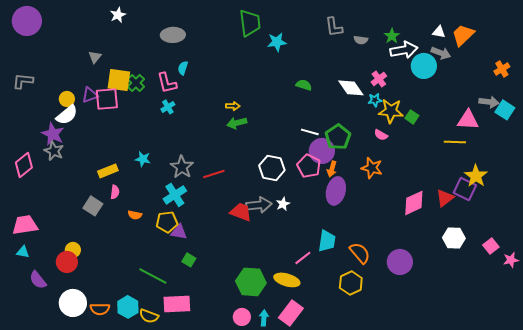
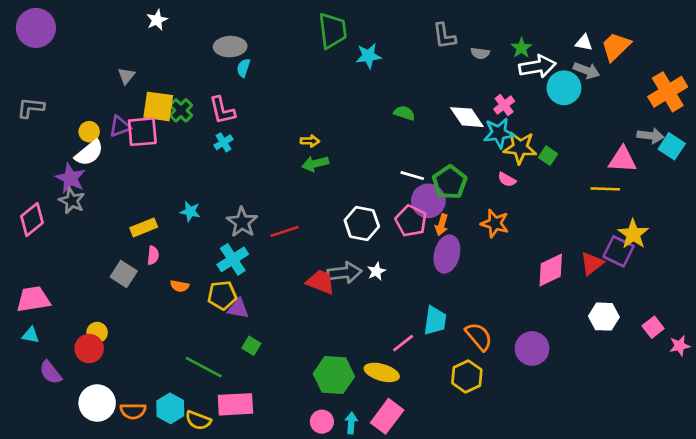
cyan semicircle: (183, 68) -> (243, 68), moved
orange cross: (502, 69) -> (668, 92), size x1.8
cyan star: (375, 100) -> (499, 133), size x1.6

